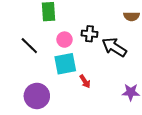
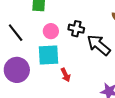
purple circle: (37, 96) -> (17, 70), moved

